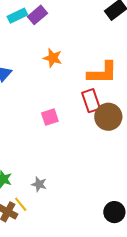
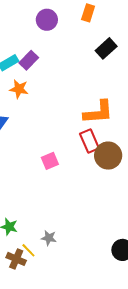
orange star: (53, 58) -> (19, 89), moved
gray star: (39, 184) -> (49, 238), moved

